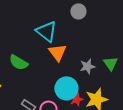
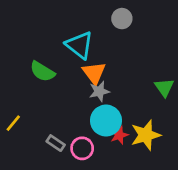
green semicircle: (18, 62) -> (42, 72), moved
gray star: (87, 66) -> (99, 91), moved

